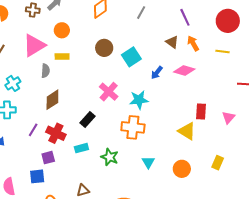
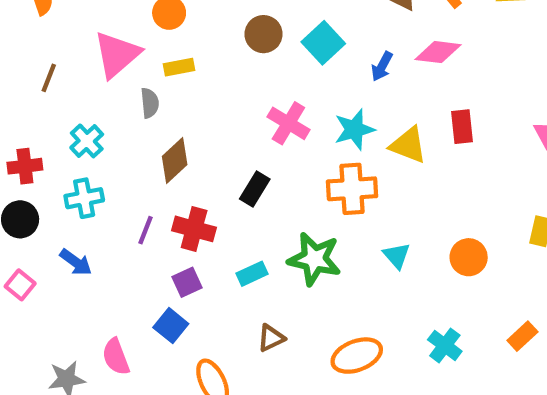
red rectangle: (201, 112) -> (462, 127), moved
yellow triangle: (187, 131) -> (408, 145), moved
cyan rectangle: (81, 148) -> (252, 274), moved
green star: (110, 157) -> (314, 259), size x1.4
blue square: (37, 176) -> (171, 326), turned -35

